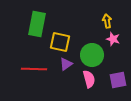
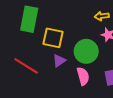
yellow arrow: (107, 21) -> (102, 16), turned -88
red line: (34, 69) -> (26, 66), turned 30

